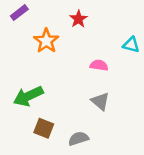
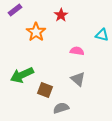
brown square: (44, 128) -> (45, 90), moved

